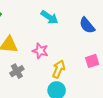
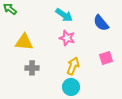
pink star: (40, 51) -> (67, 38), moved
gray cross: (17, 71) -> (32, 68), turned 32

